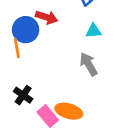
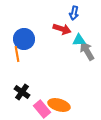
red arrow: (47, 17) -> (62, 29), moved
gray arrow: (89, 64) -> (87, 51), moved

